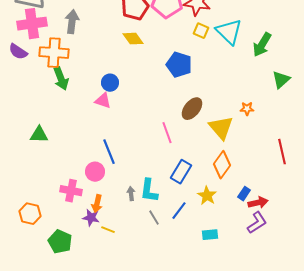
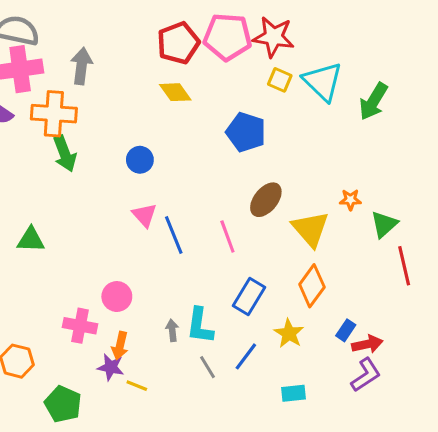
green triangle: (281, 80) -> (384, 224), moved
pink triangle: (103, 101) -> (145, 215), moved, turned 30
blue line: (109, 152) -> (174, 235), moved

